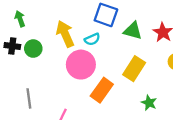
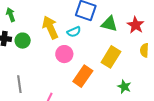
pink circle: (81, 65) -> (64, 54), size x0.7

